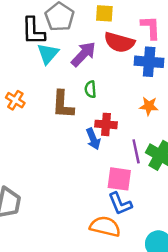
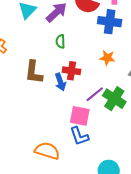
brown L-shape: (63, 105) -> (34, 72), moved
purple line: (136, 151) -> (95, 94), turned 60
orange semicircle: (105, 226) -> (47, 151), moved

